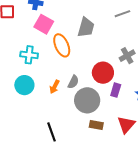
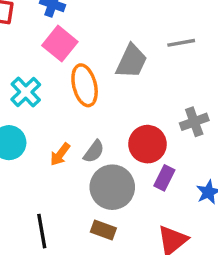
gray line: (122, 14) -> (181, 43), moved
cyan cross: (29, 55) -> (26, 92), turned 30
brown rectangle: (96, 125) -> (103, 230), moved

